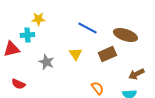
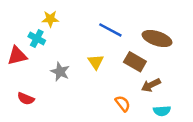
cyan cross: (27, 35) -> (37, 39), turned 32
brown rectangle: (107, 54) -> (135, 62), turned 54
brown arrow: (136, 74) -> (151, 85), moved

